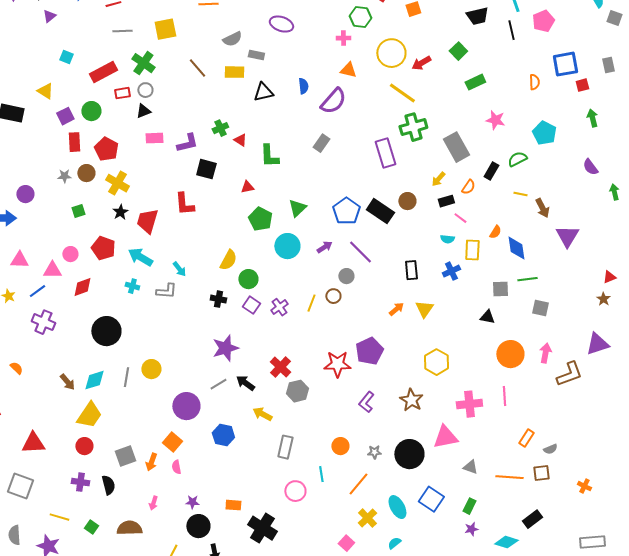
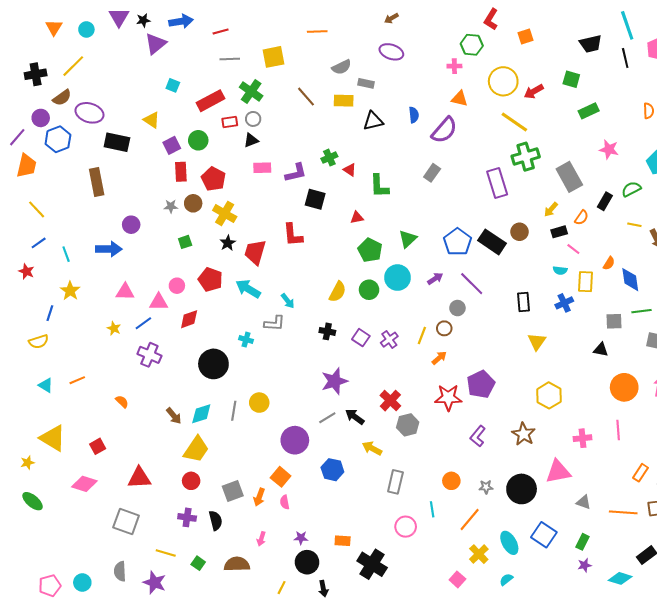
purple triangle: (49, 16) -> (156, 44), size x1.6
green square: (458, 51) -> (571, 79), turned -30
green circle: (248, 279) -> (369, 290), moved
cyan cross: (132, 286) -> (246, 340), moved
orange arrow: (396, 309) -> (439, 358), moved
pink cross: (469, 404) -> (583, 438), size x0.7

